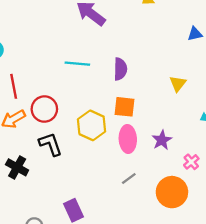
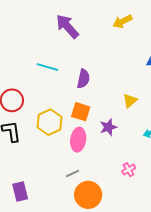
purple star: (162, 140) -> (108, 127), moved
orange circle: (172, 192) -> (88, 195), moved

